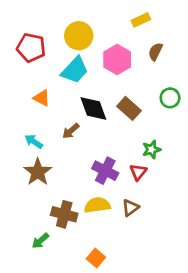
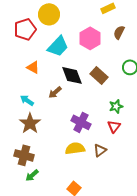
yellow circle: (79, 36) -> (49, 14), moved
red pentagon: (31, 48) -> (25, 29), turned -30
red triangle: (138, 172) -> (114, 126), moved
brown cross: (64, 214) -> (24, 155), moved

